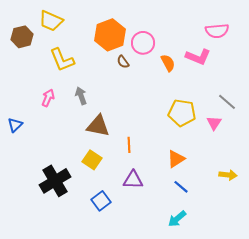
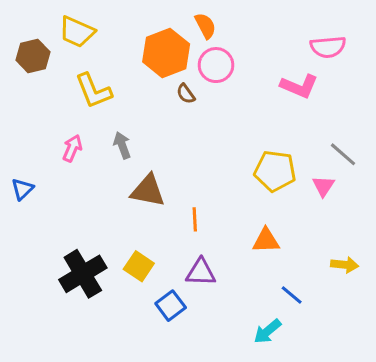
orange semicircle: (168, 63) -> (205, 26), moved
orange triangle: (176, 159) -> (266, 241), turned 30
yellow square: (92, 160) -> (139, 266), moved
blue line: (181, 187) -> (292, 295), moved
blue square: (101, 201) -> (171, 306), moved

